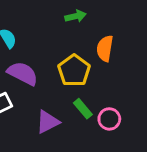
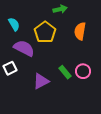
yellow pentagon: (74, 71) -> (45, 32), moved
pink circle: (109, 119) -> (83, 71), moved

